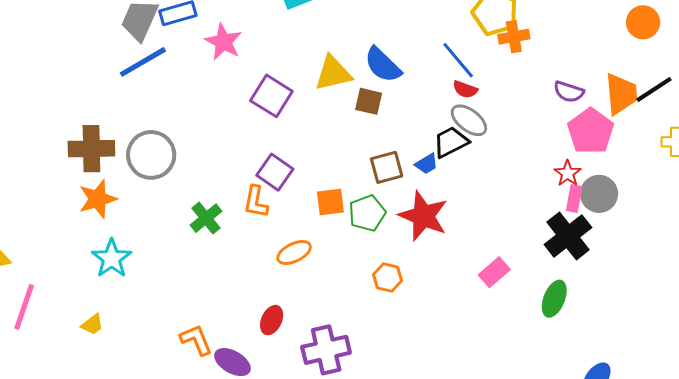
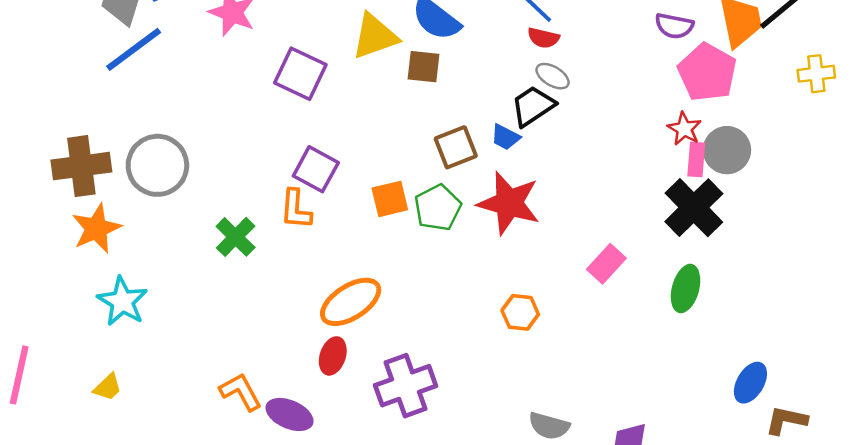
gray ellipse: (469, 120) -> (553, 76), size x0.7
blue trapezoid: (427, 164) -> (505, 137), turned 65
orange ellipse: (294, 252) -> (351, 302), moved, size x1.4
orange hexagon: (388, 278) -> (520, 312), moved

